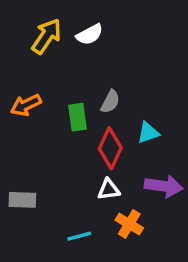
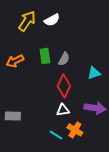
green rectangle: (78, 117) -> (45, 56), moved
cyan triangle: (148, 133) -> (94, 73), moved
cyan line: (79, 236) -> (56, 135), moved, turned 48

